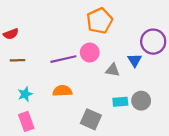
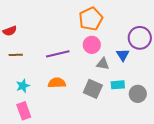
pink circle: (90, 53) -> (92, 45), moved
gray circle: (141, 101) -> (138, 94), moved
cyan rectangle: (120, 102) -> (118, 85), moved
gray square: (91, 119) -> (93, 89), moved

